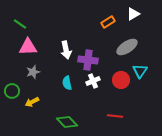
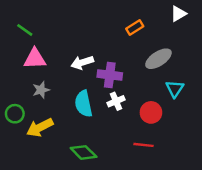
white triangle: (133, 14) -> (178, 14), moved
white arrow: (66, 50) -> (82, 62), turned 84
red circle: (121, 80) -> (151, 112), moved
cyan semicircle: (67, 83) -> (84, 104), size x1.5
yellow arrow: (32, 102) -> (40, 127), size x1.5

